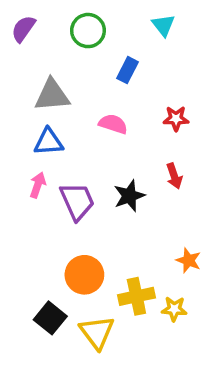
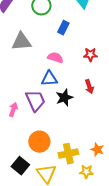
blue triangle: (48, 142) -> (49, 79), moved
pink arrow: (38, 185) -> (13, 110), moved
orange star: (189, 260) -> (97, 150), moved
yellow star: (174, 309) -> (86, 172), moved

